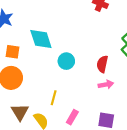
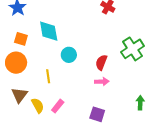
yellow line: (54, 98) -> (48, 76), moved, turned -32
pink rectangle: (72, 117) -> (58, 106), moved

